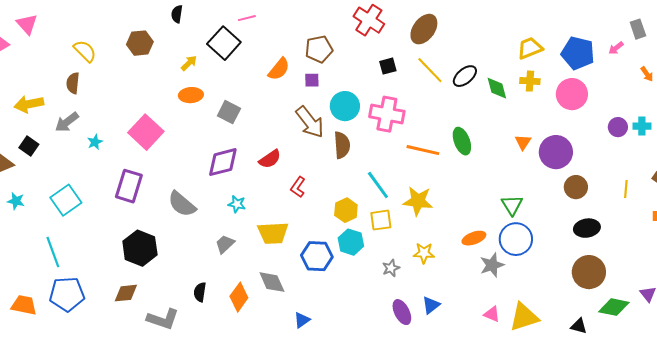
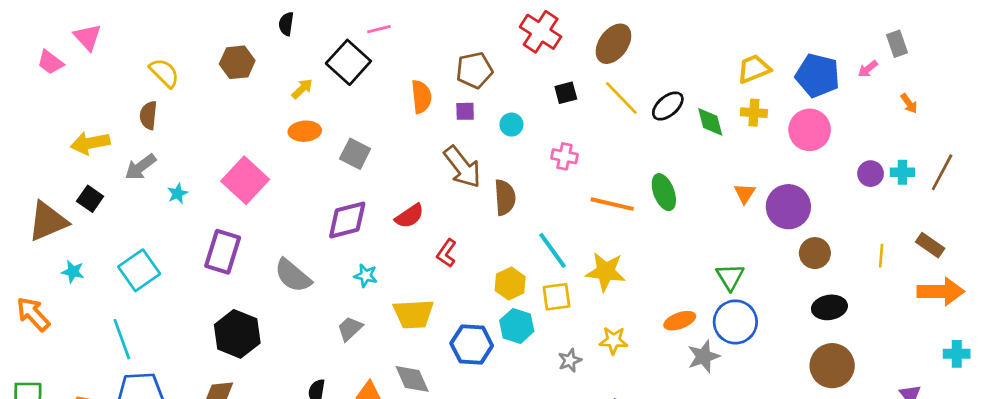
orange semicircle: (279, 69) -> (421, 97), turned -45
cyan circle: (345, 106) -> (511, 125), moved, size x0.6
pink cross: (387, 114) -> (564, 156), size x0.6

